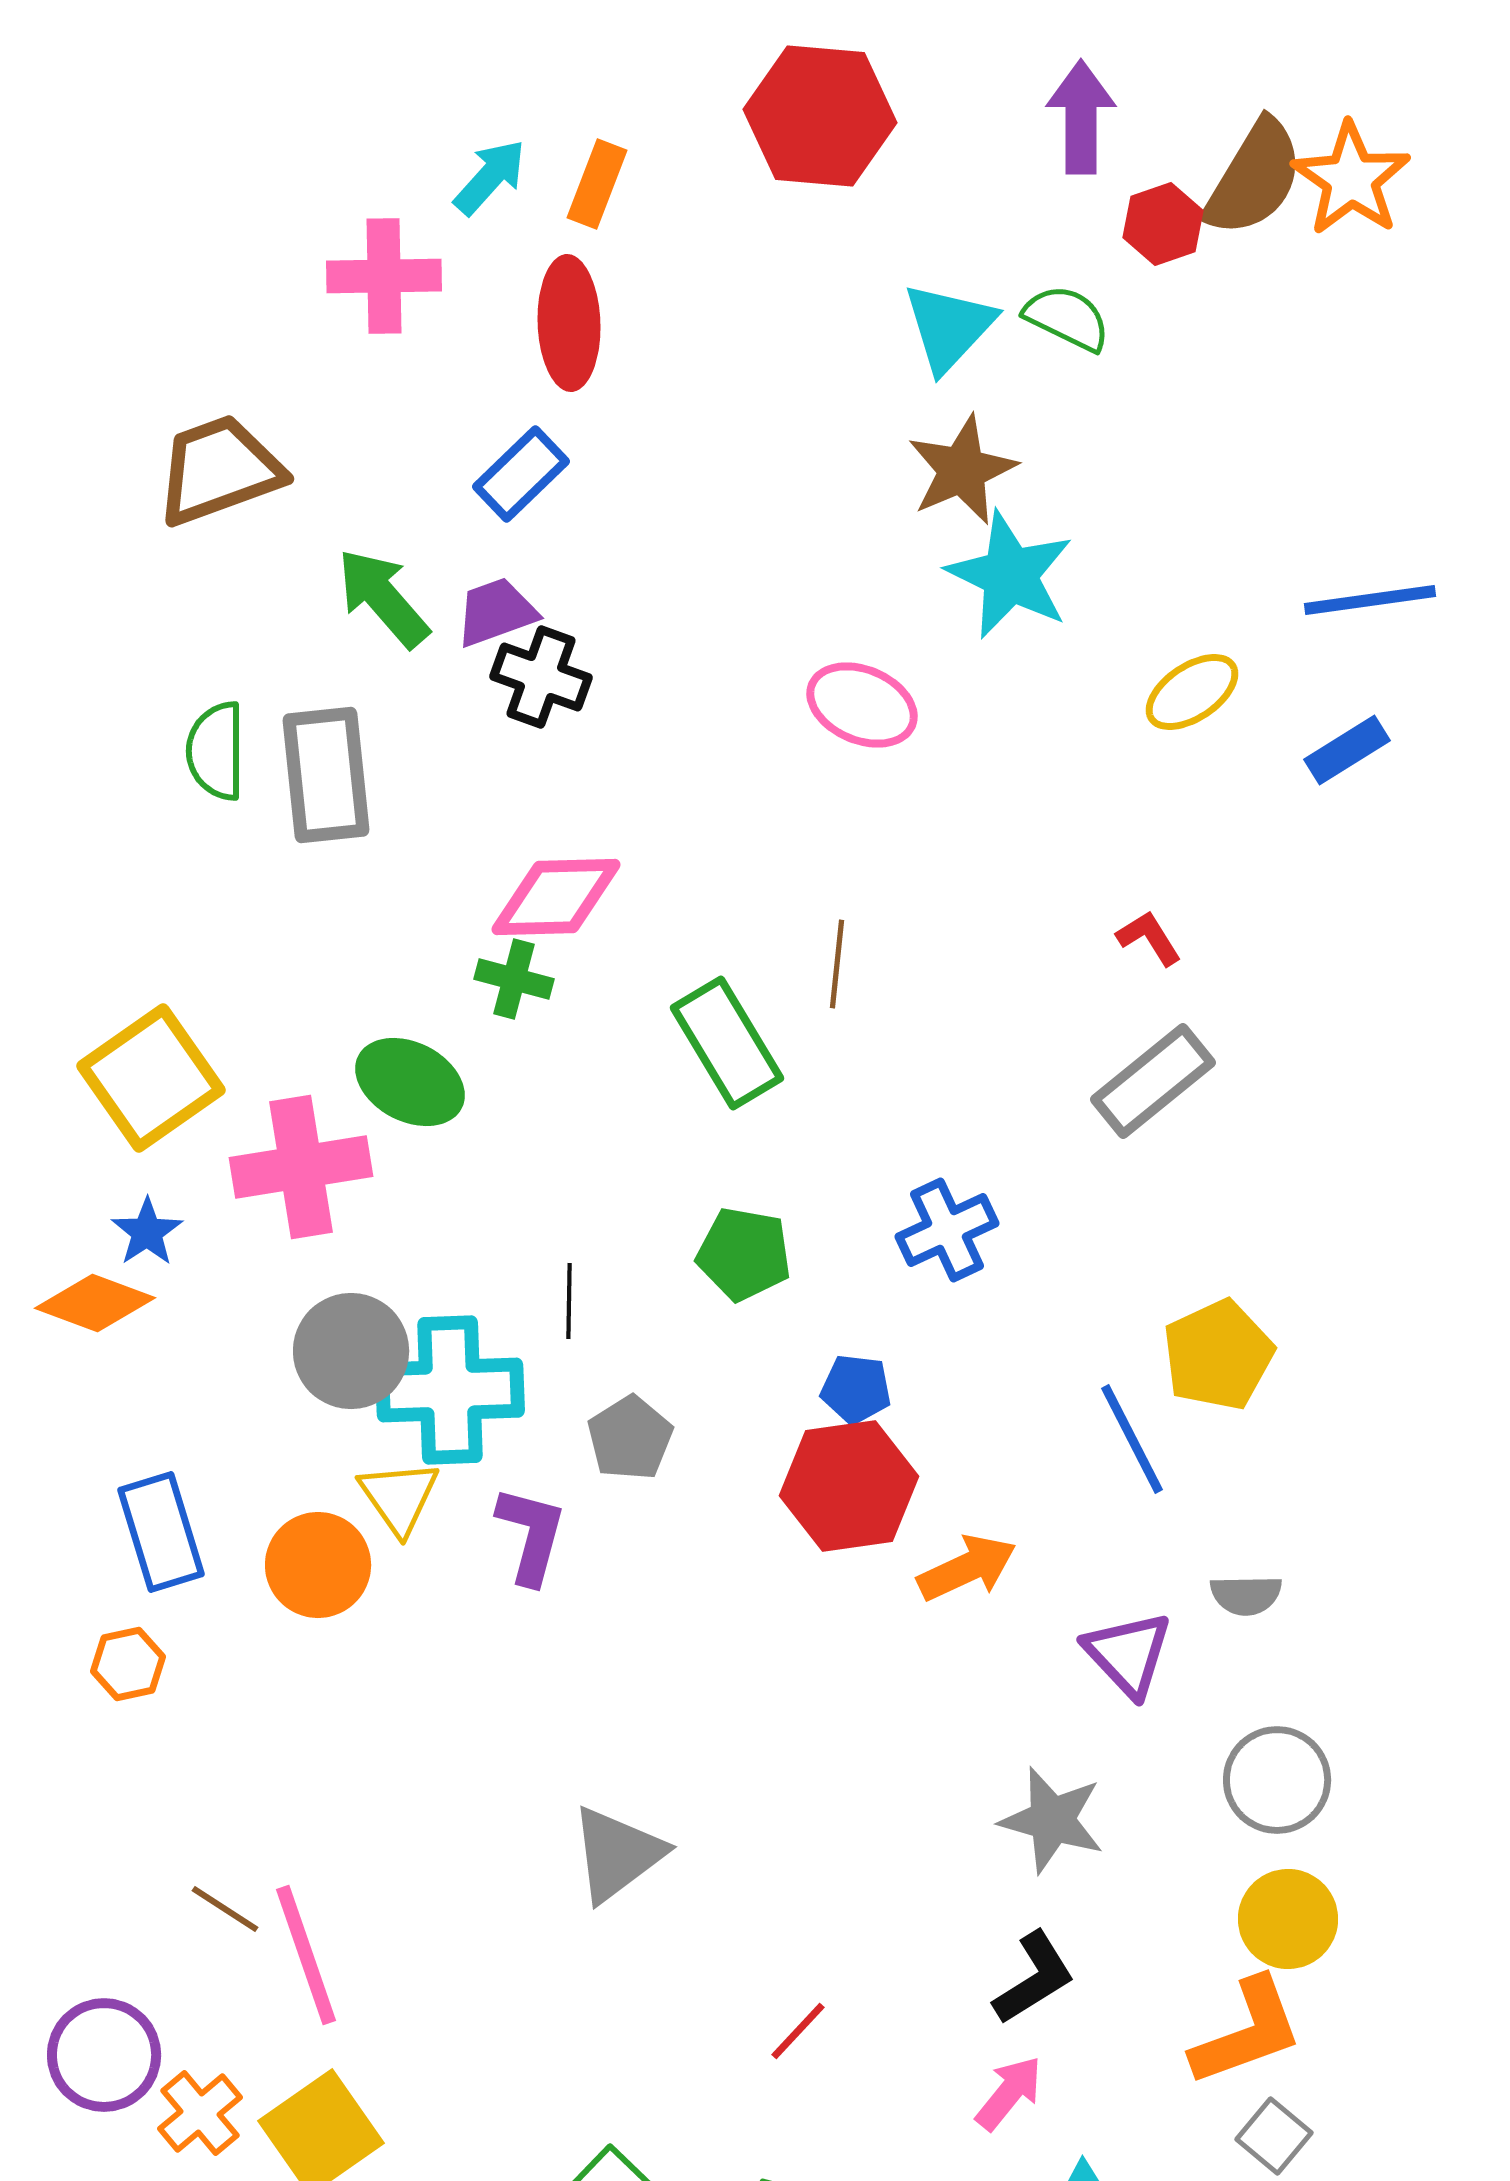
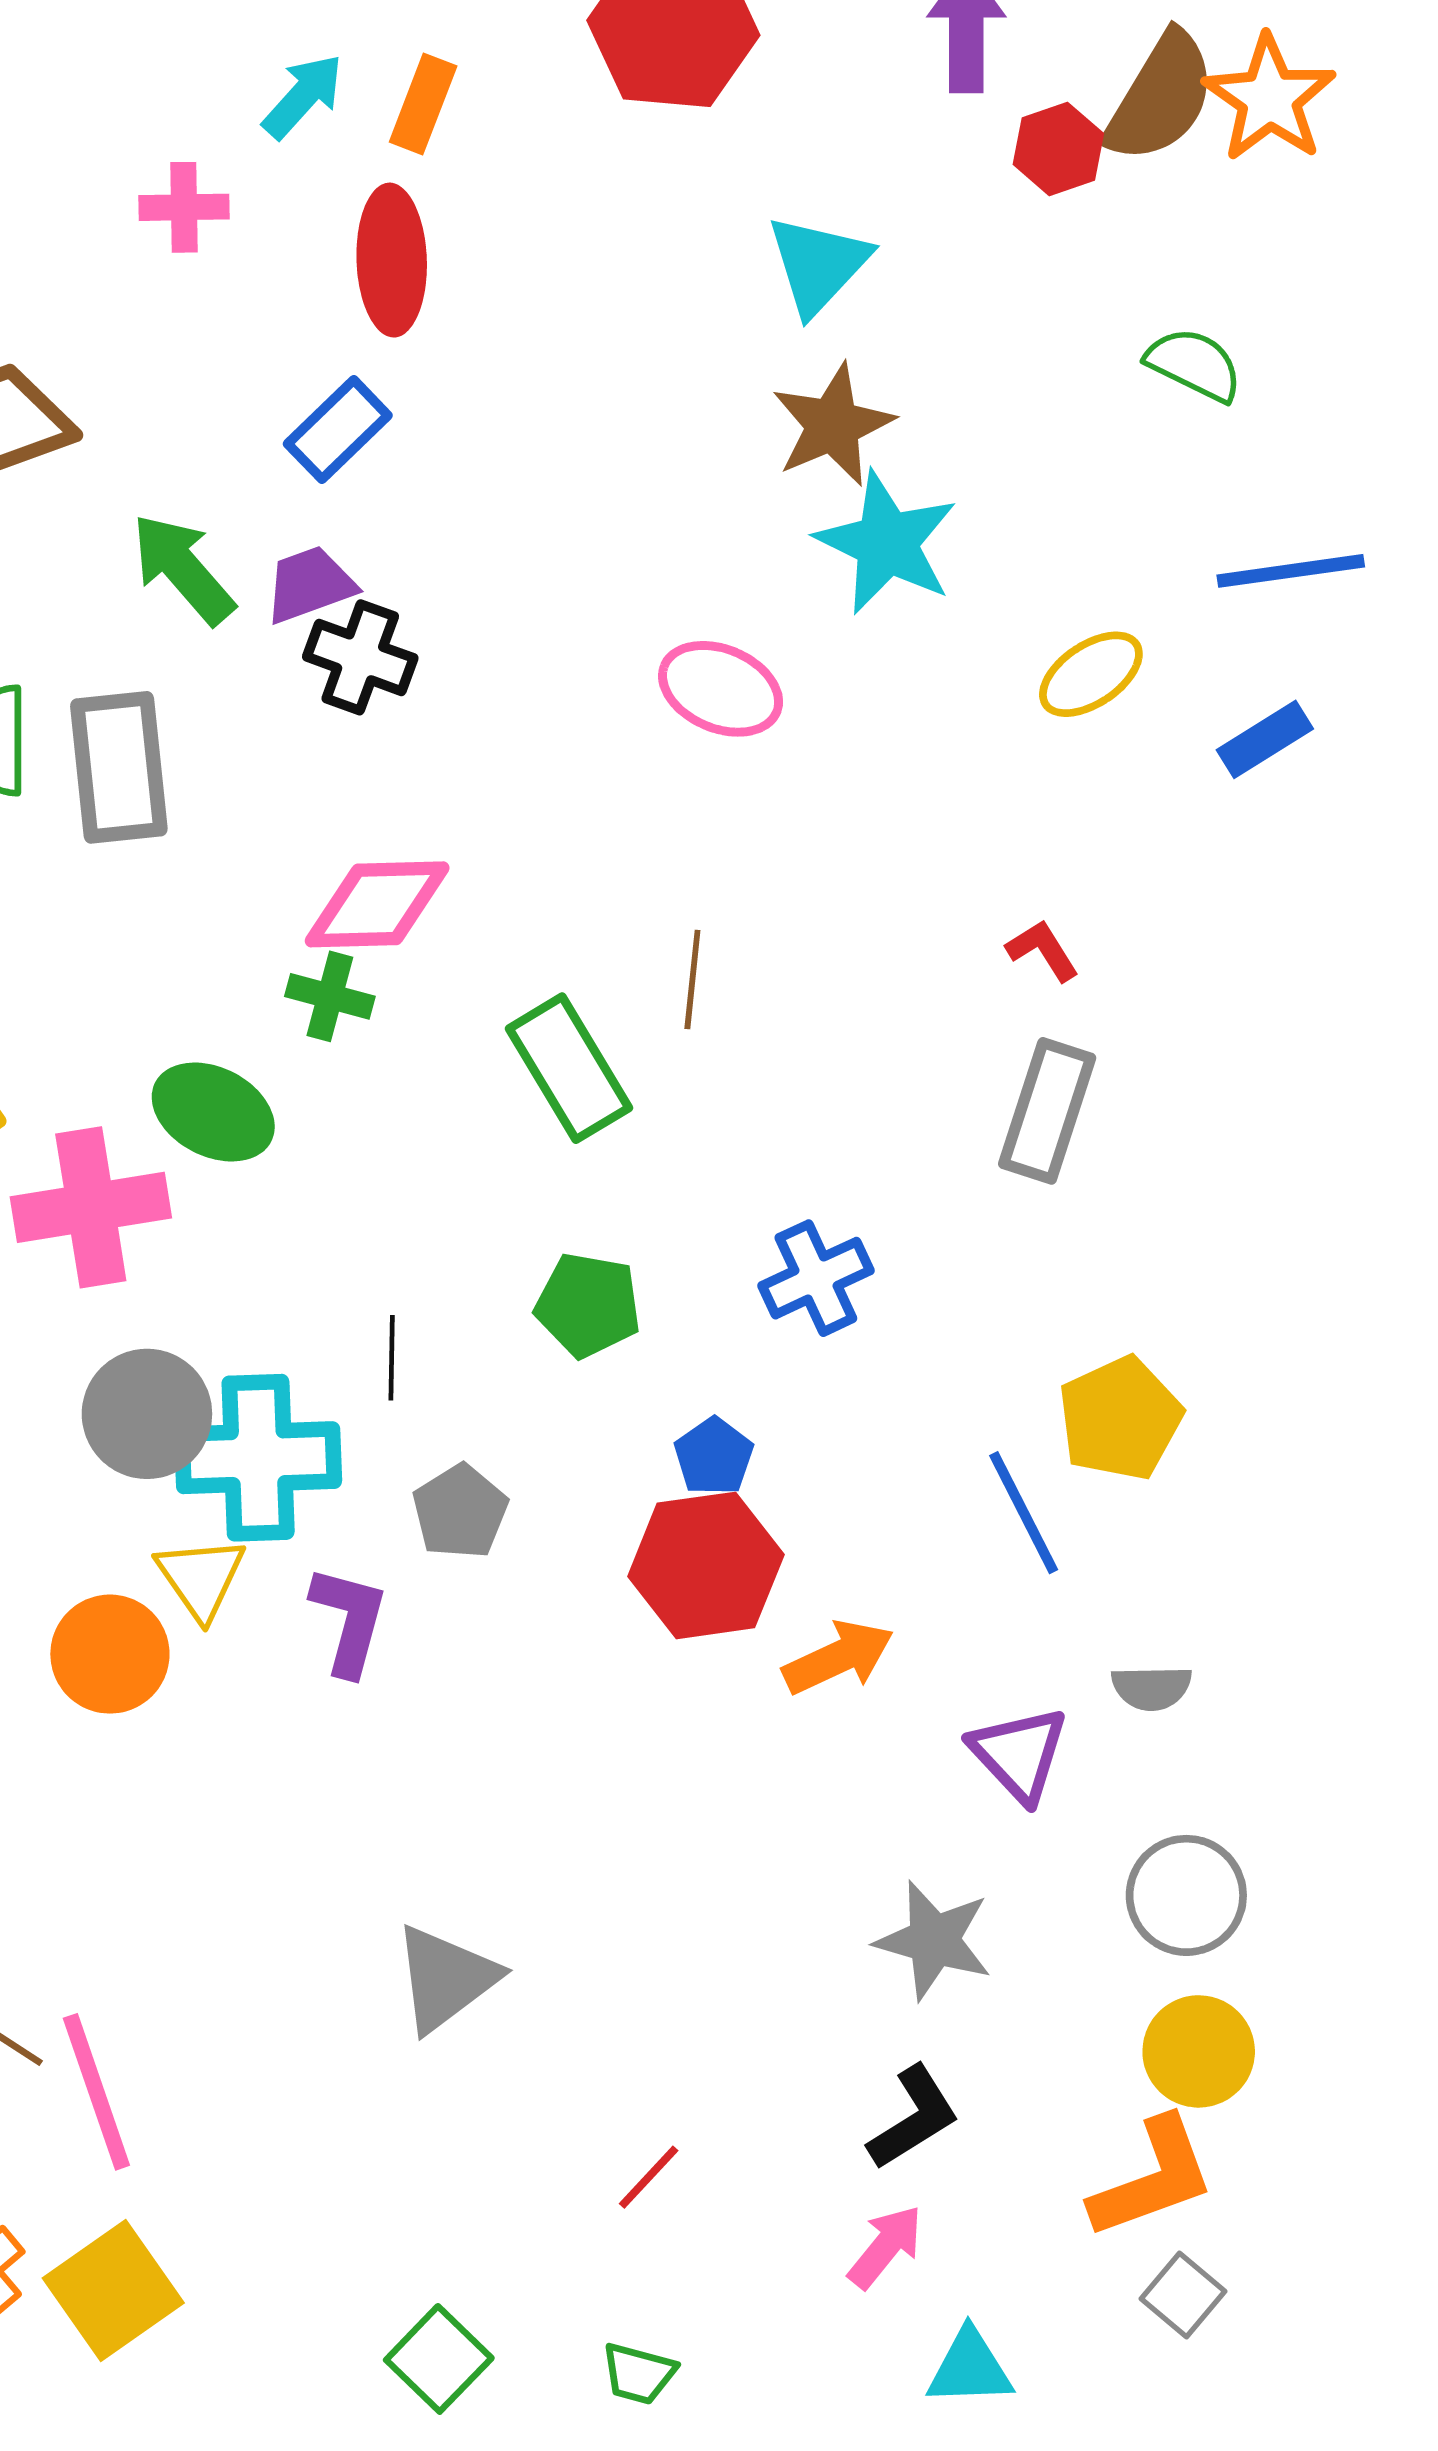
pink cross: (384, 276) -> (184, 207), size x0.7
green semicircle: (1067, 318) -> (1194, 364), moved
gray rectangle: (1153, 1081) -> (1047, 1111), turned -33
blue pentagon: (856, 1389) -> (714, 1457), turned 30

